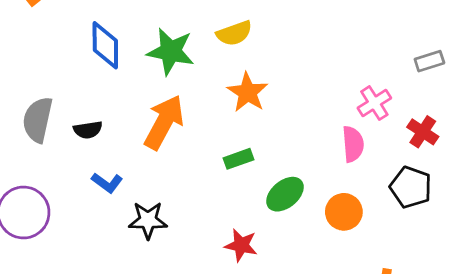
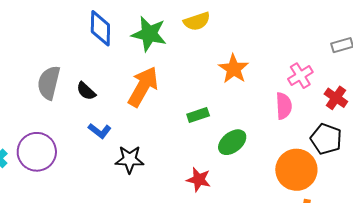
orange star: (247, 92) -> (234, 69), moved
black semicircle: (88, 130) -> (86, 91), turned 50
orange circle: (344, 212) -> (296, 170), moved, size x1.5

